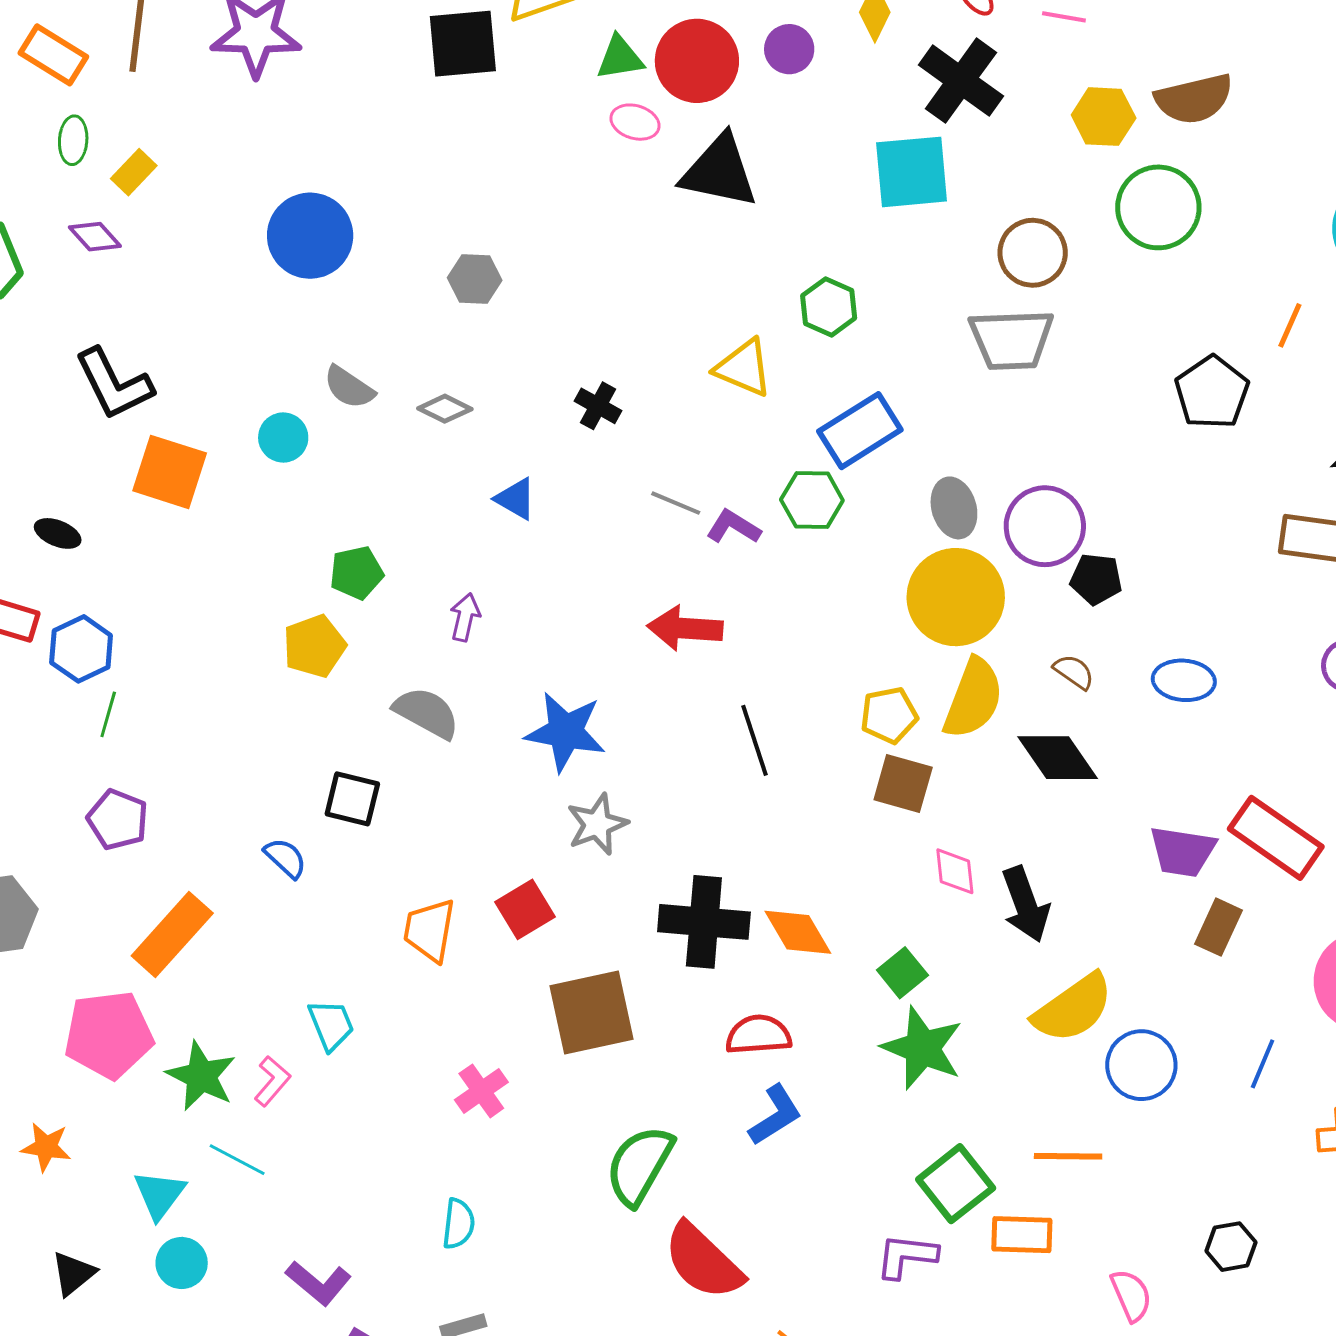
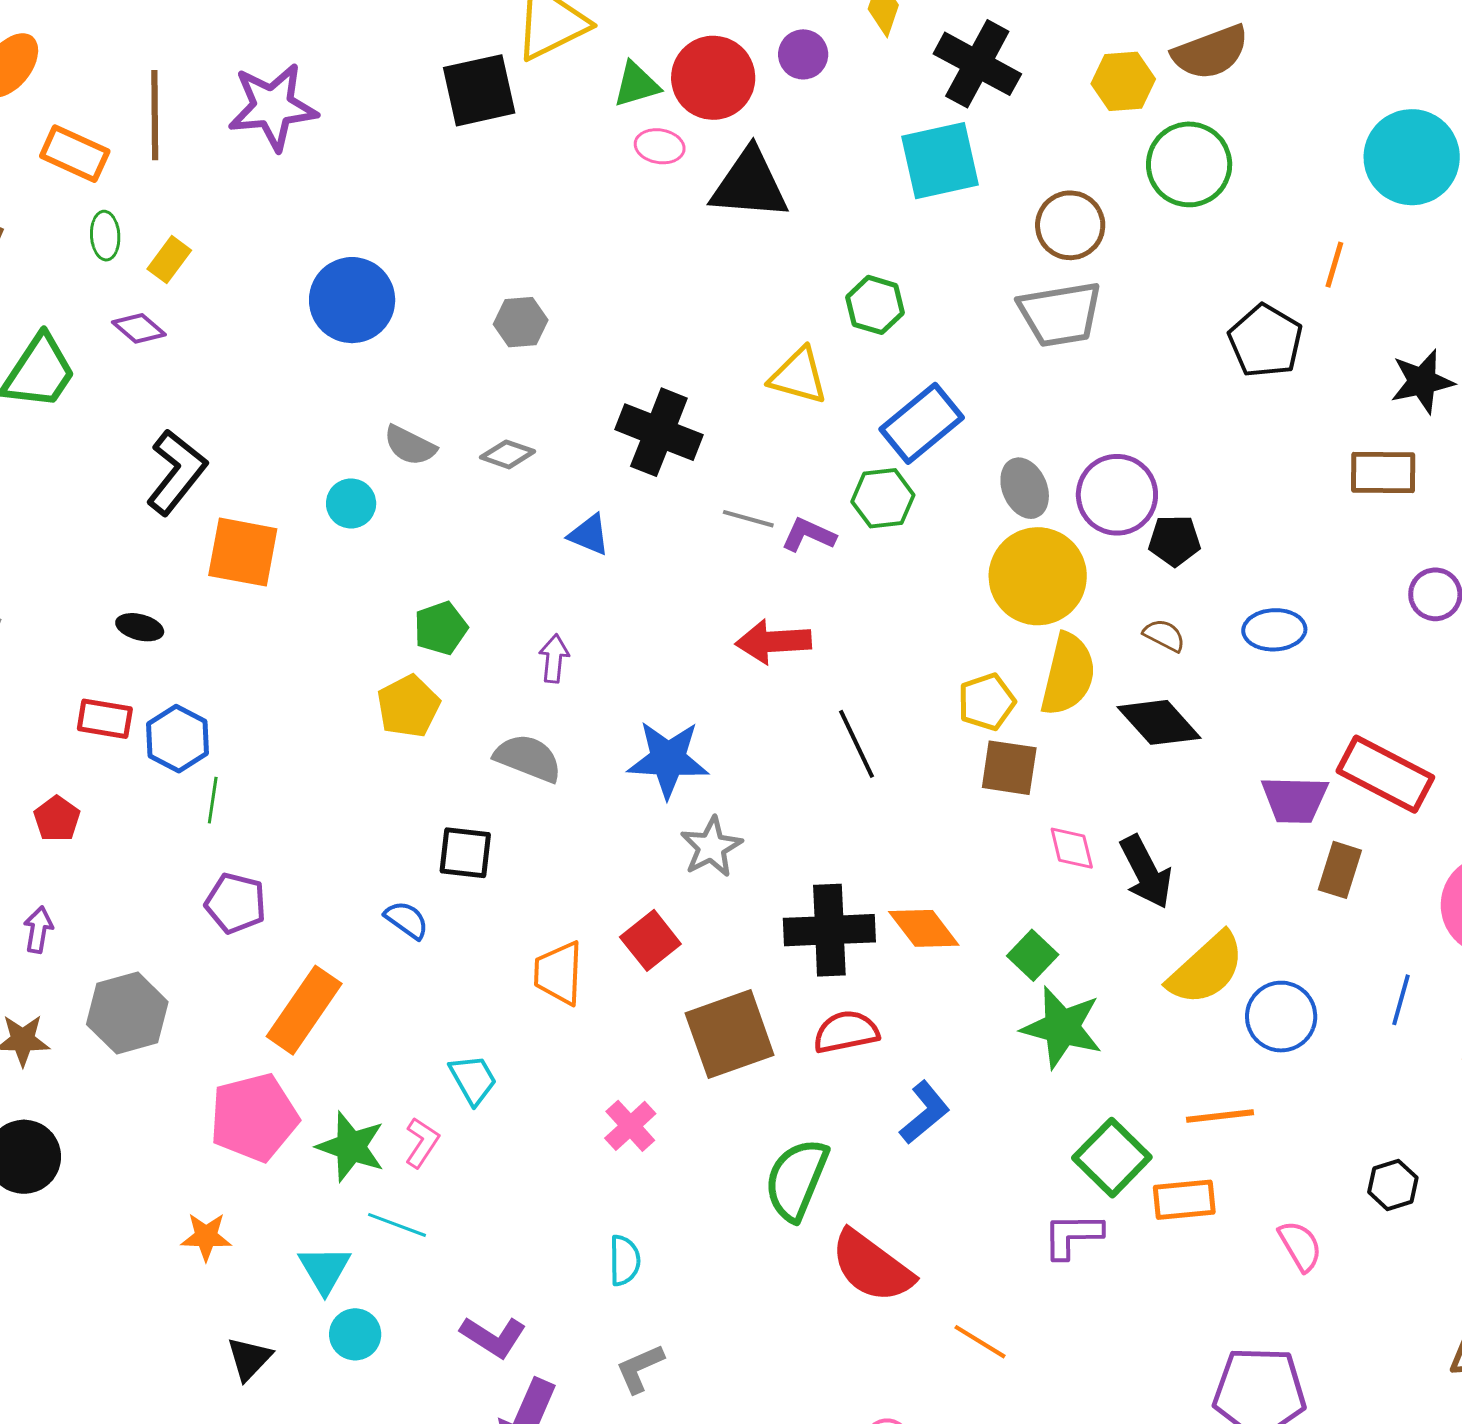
black L-shape: (114, 384) -> (176, 472), turned -108
black cross: (598, 406) -> (659, 432), size x1.8
red semicircle: (758, 1035) -> (846, 1032), moved

